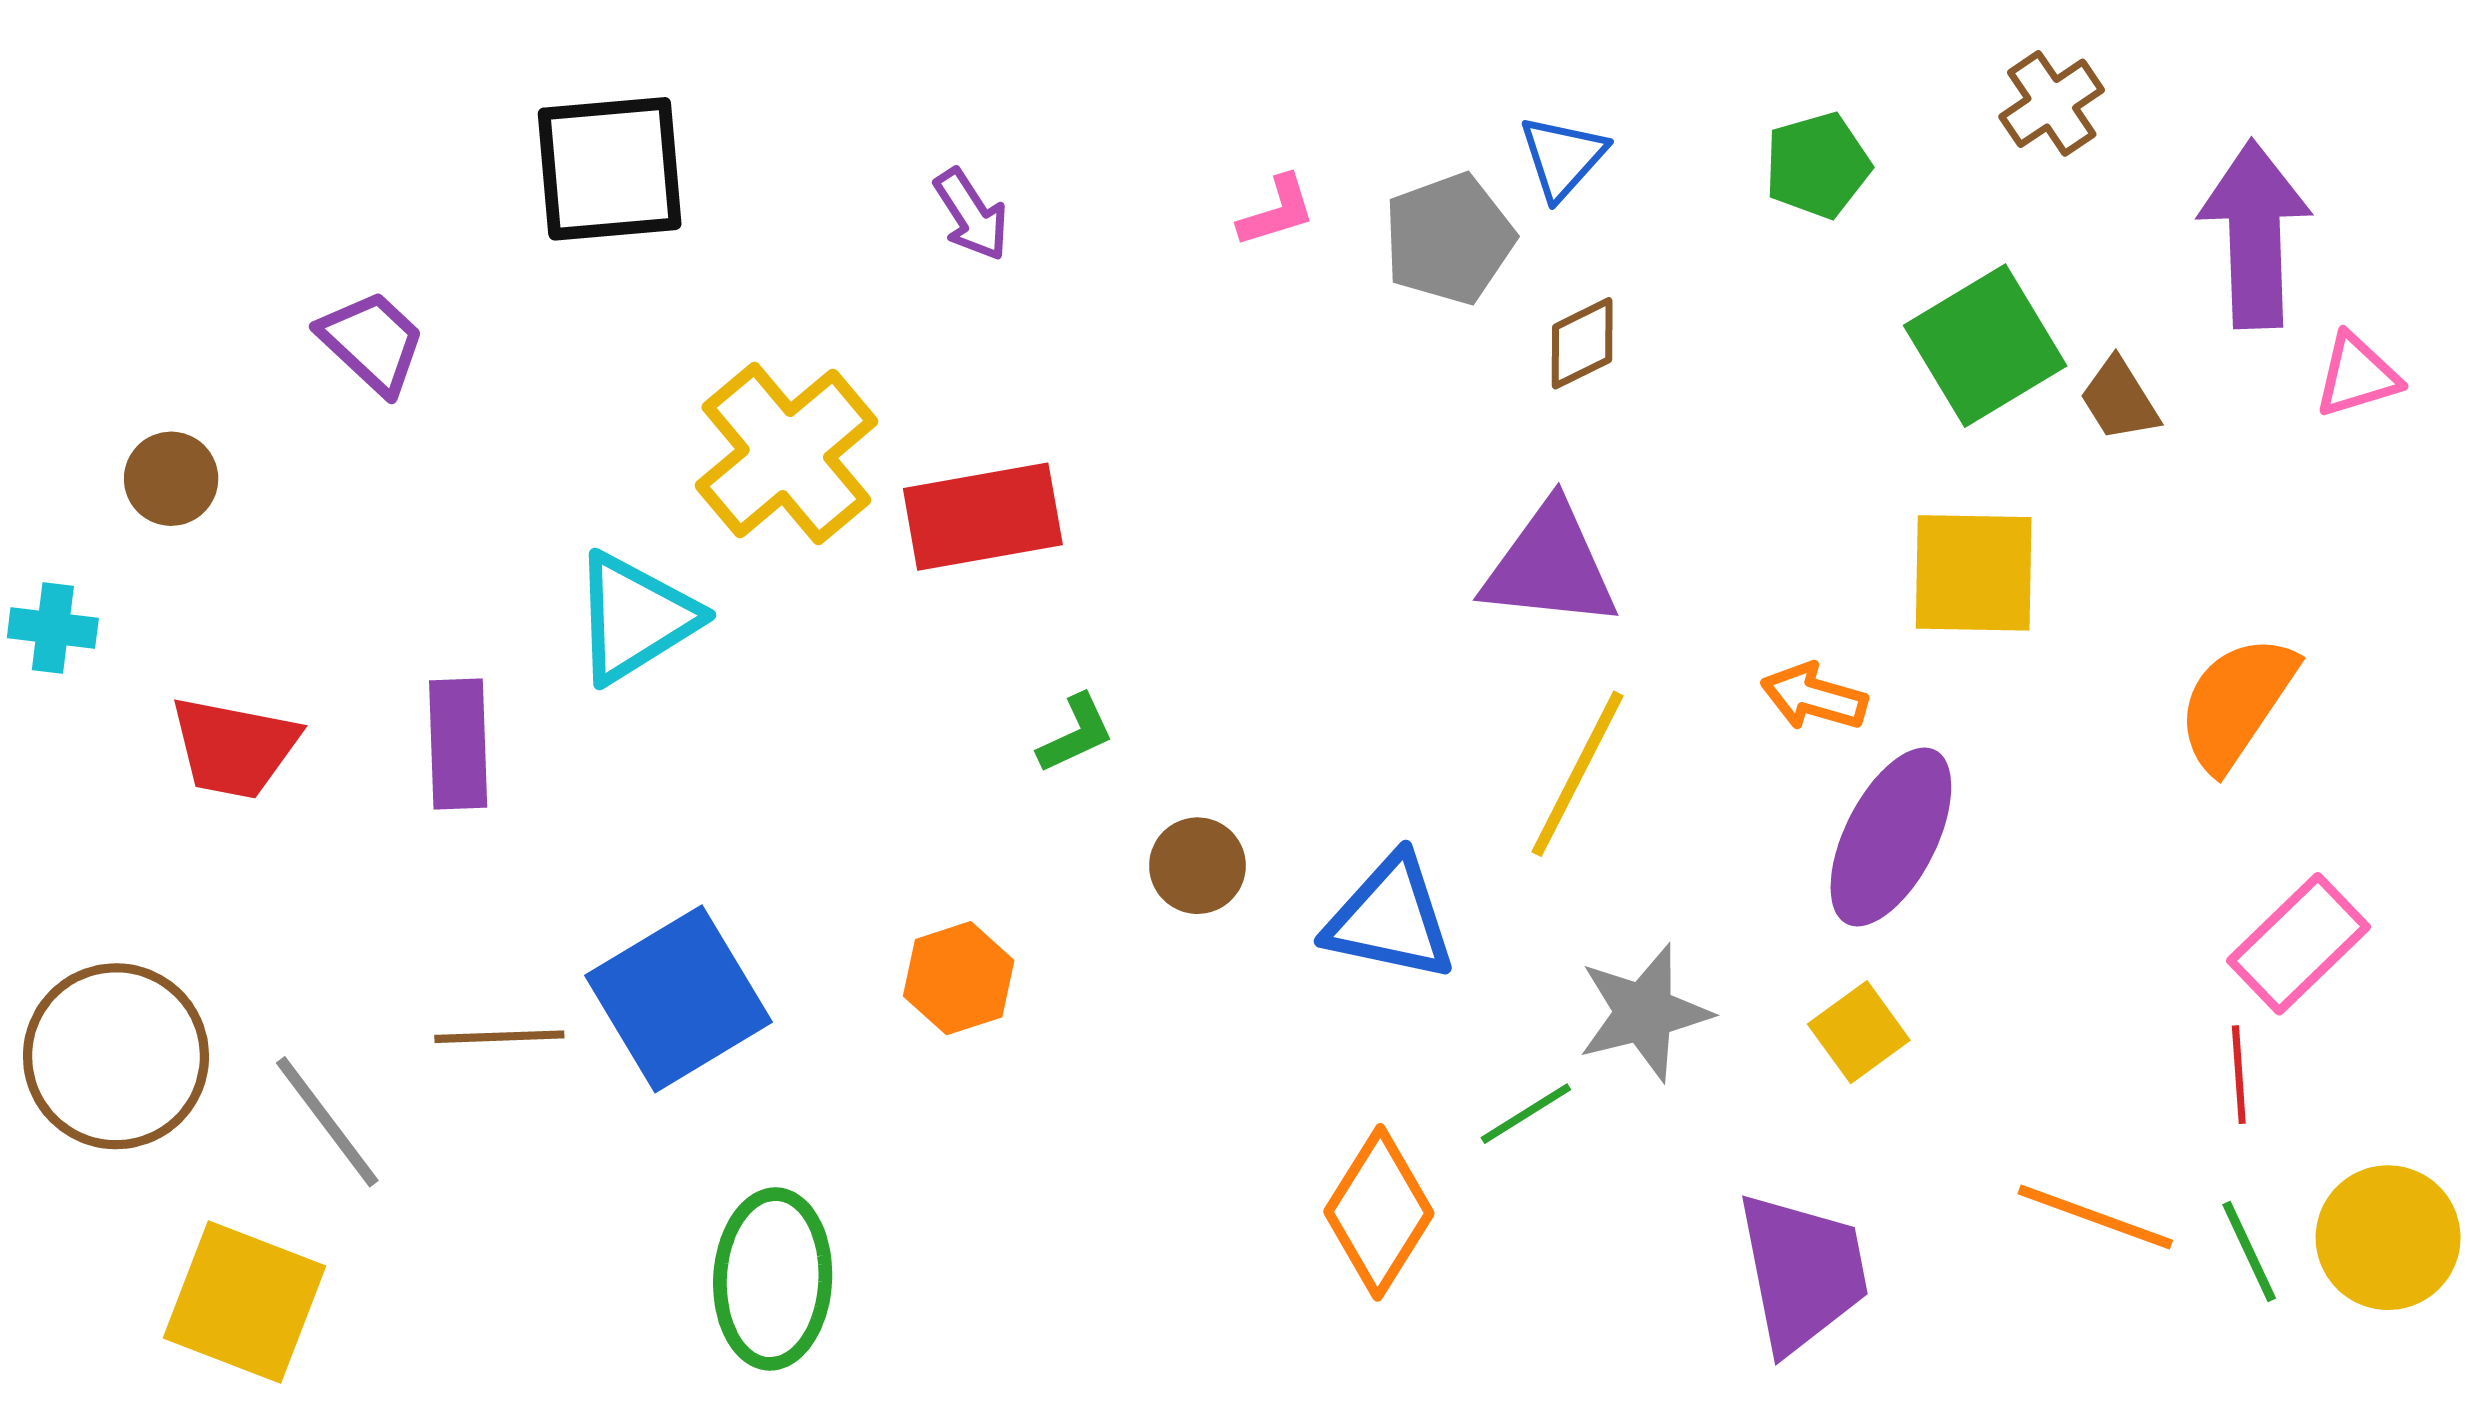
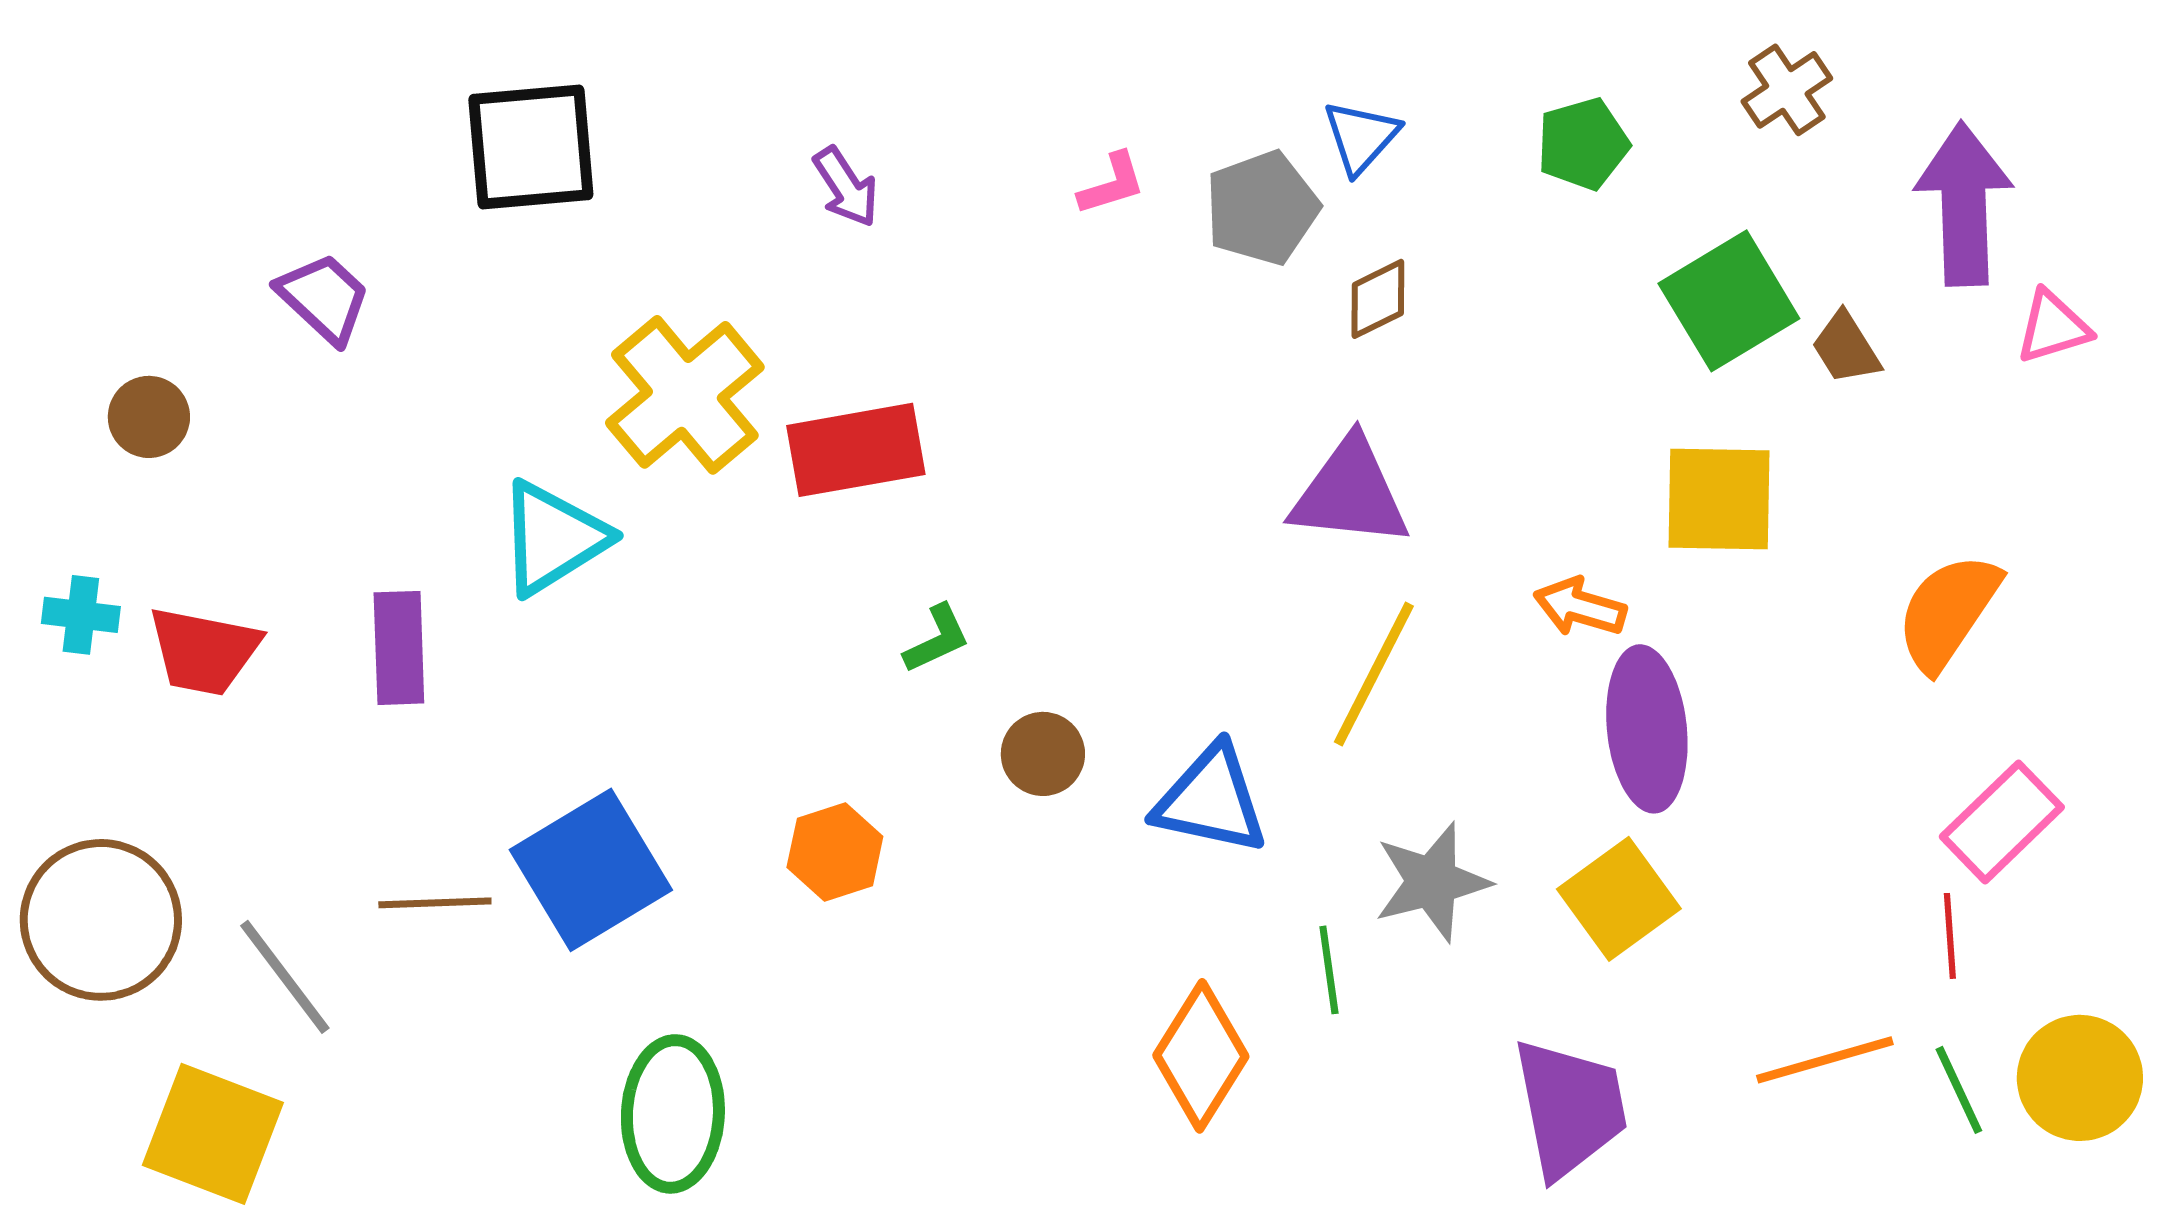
cyan cross: (53, 628) -> (81, 615), moved
purple ellipse: (1891, 837) -> (1647, 729), turned -33
yellow square: (1859, 1032) -> (1619, 899), size x1.4
green line: (1526, 1114) -> (1329, 970), turned -66
orange line: (2095, 1217) -> (1825, 1060), turned -36

